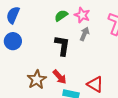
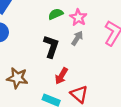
red arrow: (60, 77) -> (61, 76), moved, turned 63
brown star: (37, 80) -> (17, 78), turned 30

